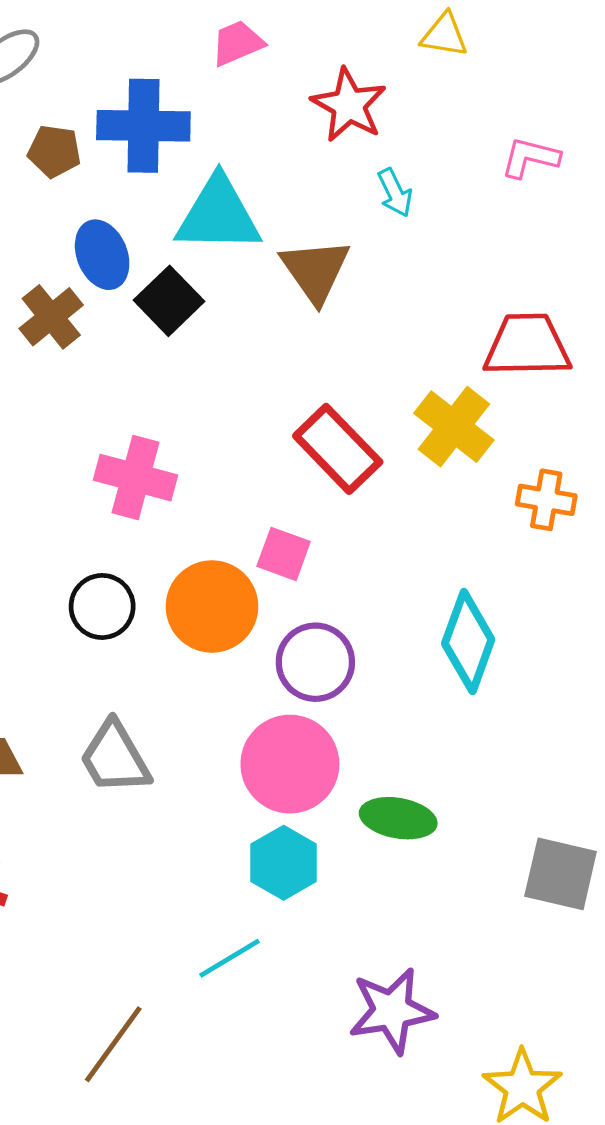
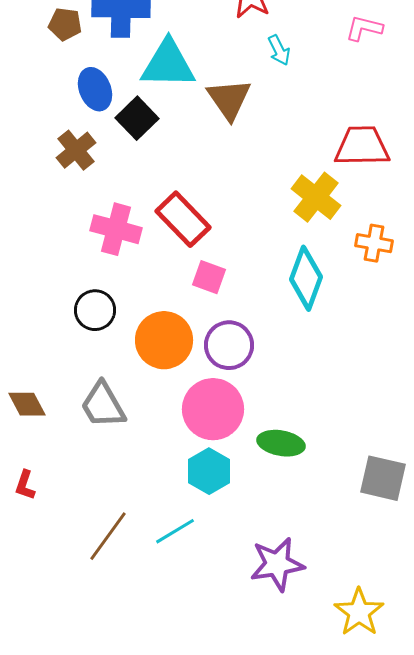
brown cross: (51, 317) -> (76, 150), moved
red rectangle: (338, 449) -> (183, 219), moved
orange circle: (212, 606) -> (164, 340), moved
cyan diamond: (468, 642) -> (306, 278), moved
brown line: (113, 1044) -> (108, 536), moved

